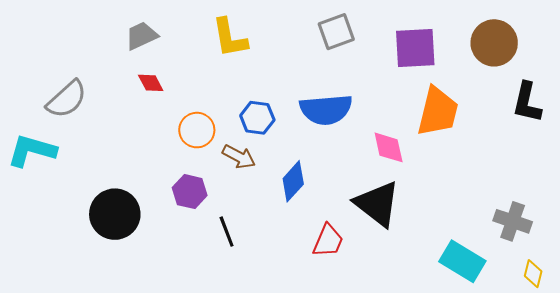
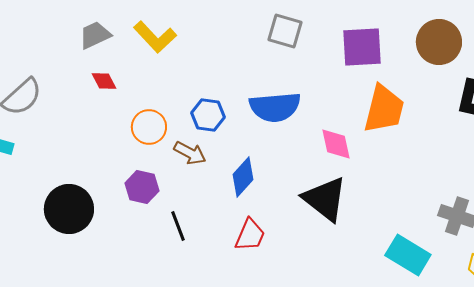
gray square: (336, 32) -> (285, 31), turned 36
yellow L-shape: (230, 38) -> (155, 37), moved, turned -33
red trapezoid: (328, 241) -> (250, 235), moved

